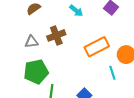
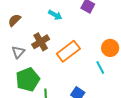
gray triangle: (31, 42) -> (18, 52), turned -32
orange rectangle: (97, 47) -> (68, 51), moved

